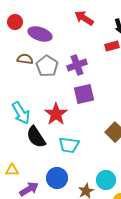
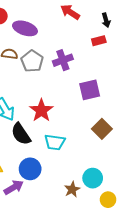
purple square: (84, 94) -> (90, 90), moved
blue circle: (57, 178) -> (30, 169), moved

